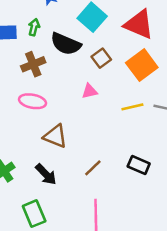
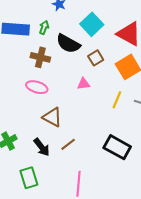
brown cross: (33, 64) -> (40, 57), turned 30
yellow line: (132, 107) -> (117, 100), turned -60
black rectangle: (139, 165) -> (117, 147), size x1.5
brown line: (93, 168) -> (68, 144), moved

